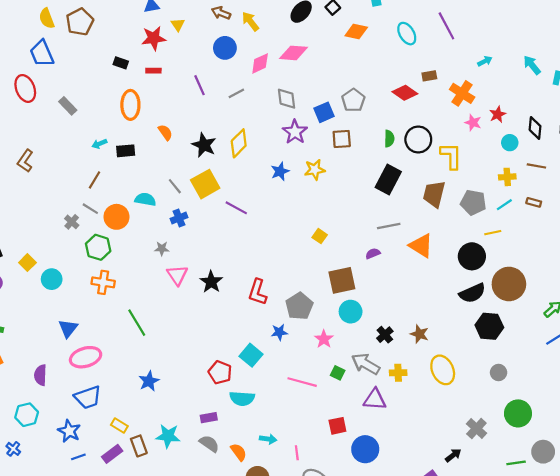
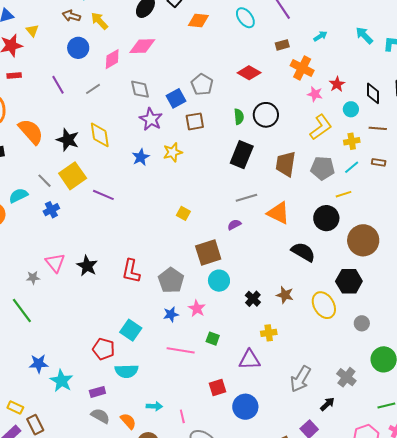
brown rectangle: (429, 76) -> (282, 45), moved
orange semicircle: (165, 132) -> (31, 132), size x1.8
yellow diamond: (239, 143) -> (100, 135), turned -48
yellow L-shape: (451, 156) -> (321, 127), moved, turned 60
cyan semicircle: (145, 199) -> (18, 196), turned -30
gray star: (162, 249) -> (33, 278), moved
black semicircle: (472, 293) -> (303, 252), moved, turned -120
blue star: (279, 332) -> (171, 314), moved
gray arrow: (366, 364) -> (300, 379), moved, turned -84
yellow ellipse: (443, 370) -> (324, 305), moved
blue star: (149, 381) -> (39, 364), turned 30
cyan star: (168, 436) -> (61, 381), moved, turned 30

